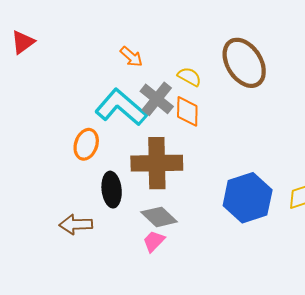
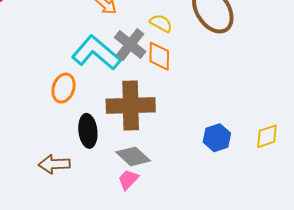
blue hexagon: (248, 198) -> (217, 138), size x0.6

